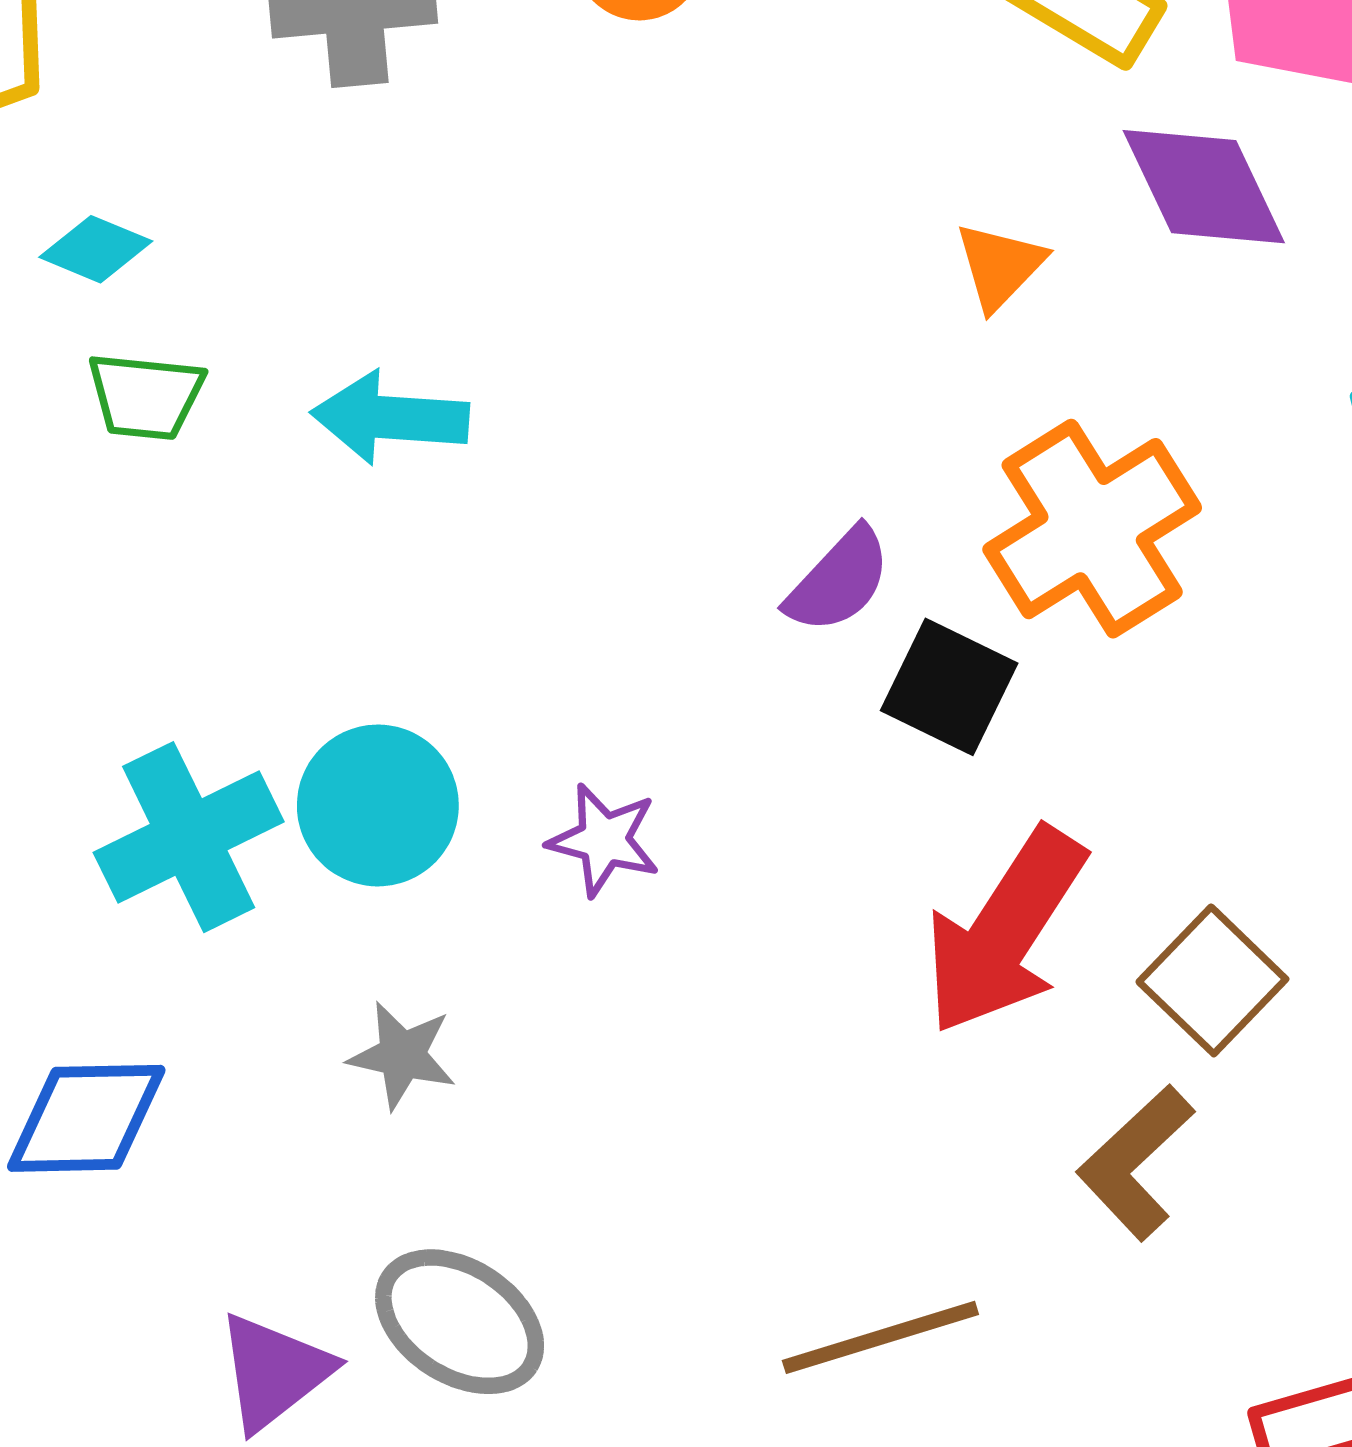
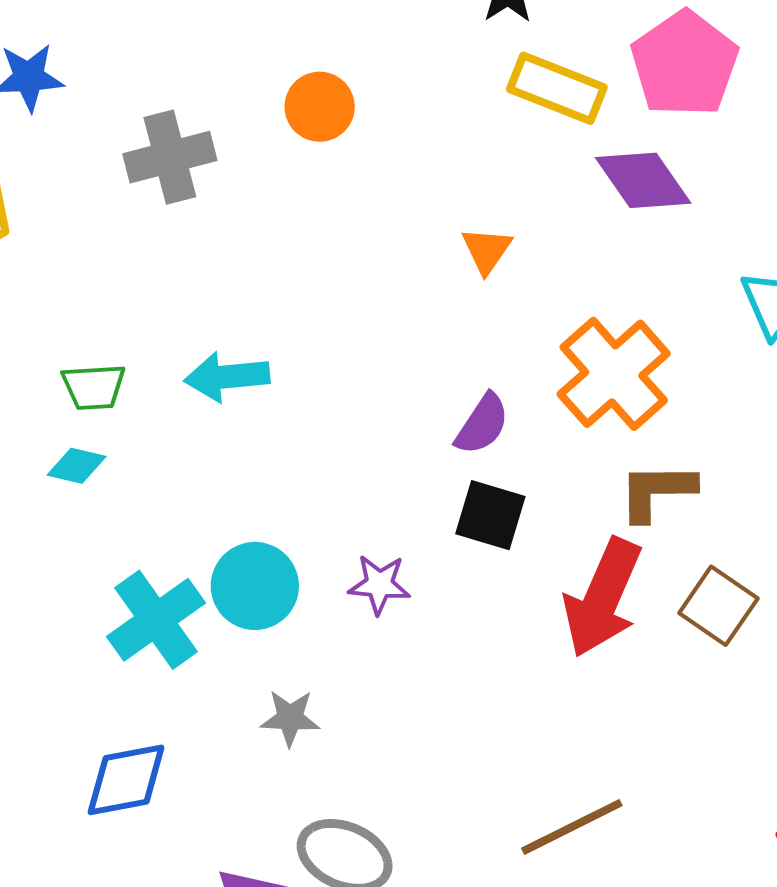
cyan diamond: (96, 249) -> (77, 466), moved
orange triangle: (1000, 266) -> (487, 250), moved
black square: (949, 687) -> (490, 515), moved
brown L-shape: (1136, 1162) -> (657, 491), moved, turned 52

